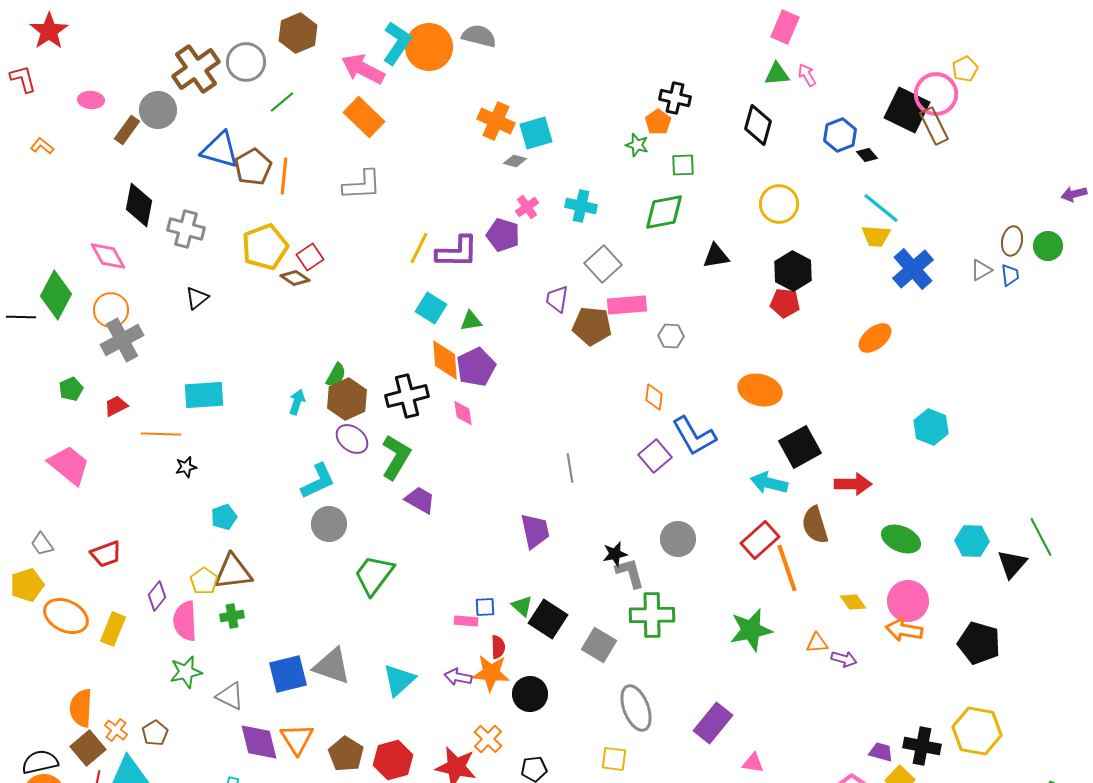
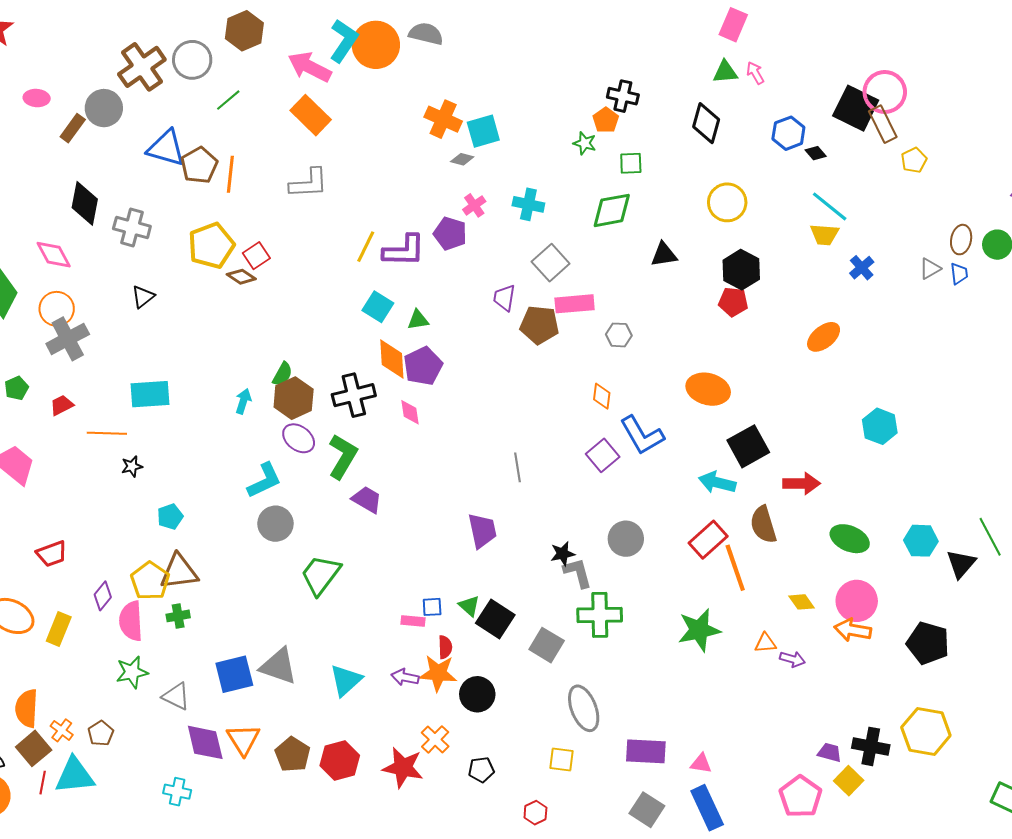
yellow pentagon: (965, 69) -> (914, 160), moved
blue cross: (913, 269) -> (862, 268), size x0.6
yellow pentagon: (204, 581) -> (150, 581), size x1.4
purple rectangle: (713, 723) -> (646, 751), moved, turned 54

